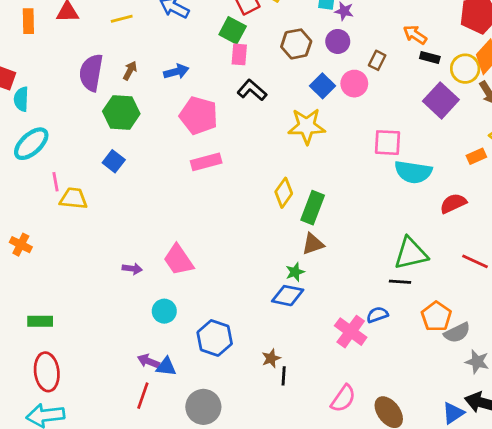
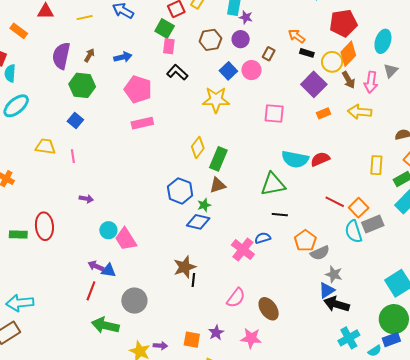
orange rectangle: (28, 21) -> (19, 31), moved, turned -54
orange rectangle: (476, 156) -> (323, 113), moved
cyan semicircle: (413, 172) -> (295, 159), moved
pink line: (55, 182) -> (73, 156), moved
green triangle: (411, 253) -> (273, 184), moved
pink trapezoid: (178, 260) -> (126, 239), moved
blue hexagon: (215, 338) -> (180, 191), moved
brown star: (271, 358) -> (185, 267), size x1.6
red ellipse: (47, 372) -> (44, 226), moved
blue triangle: (453, 413) -> (327, 290), moved

